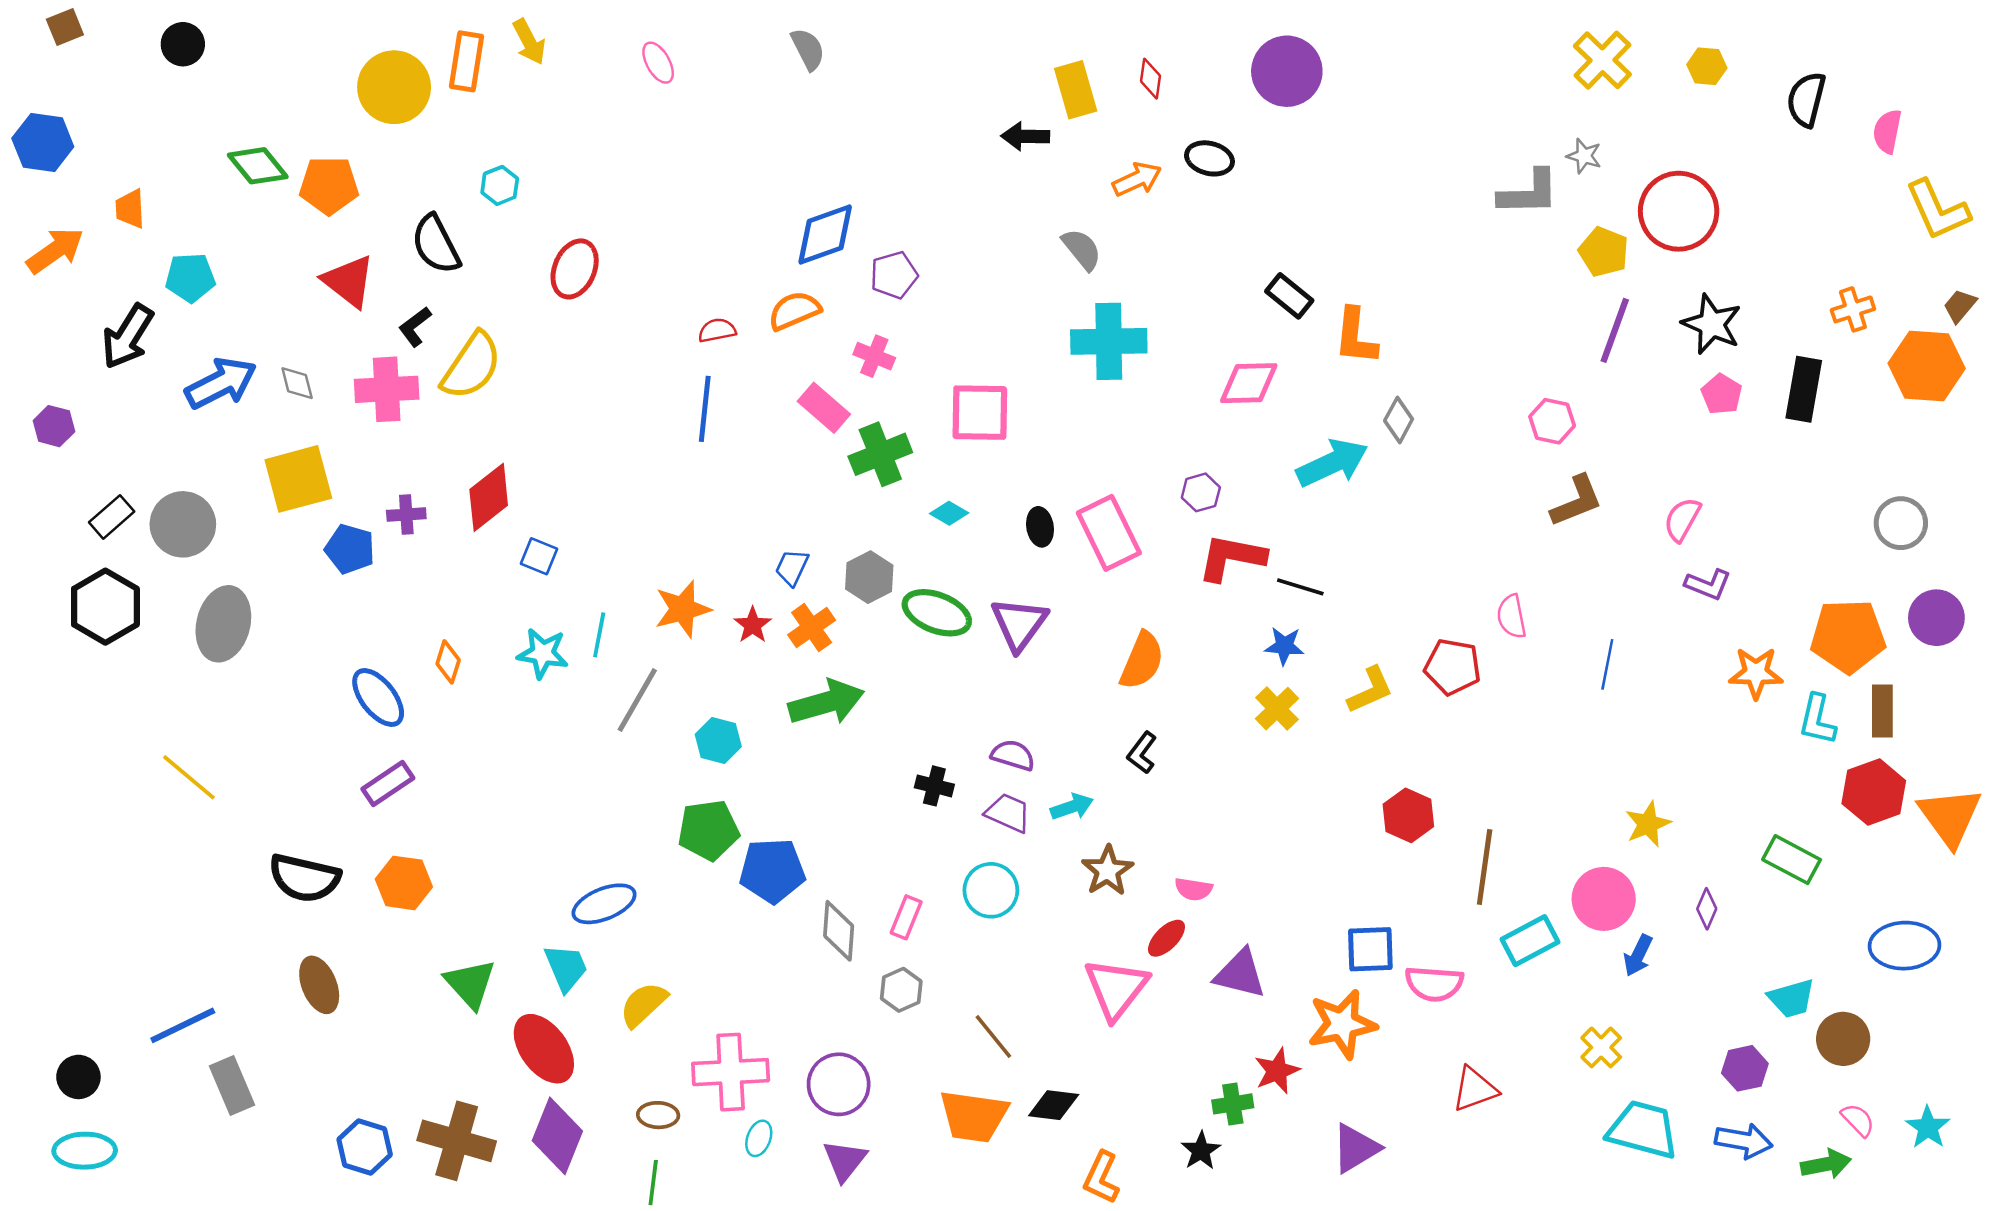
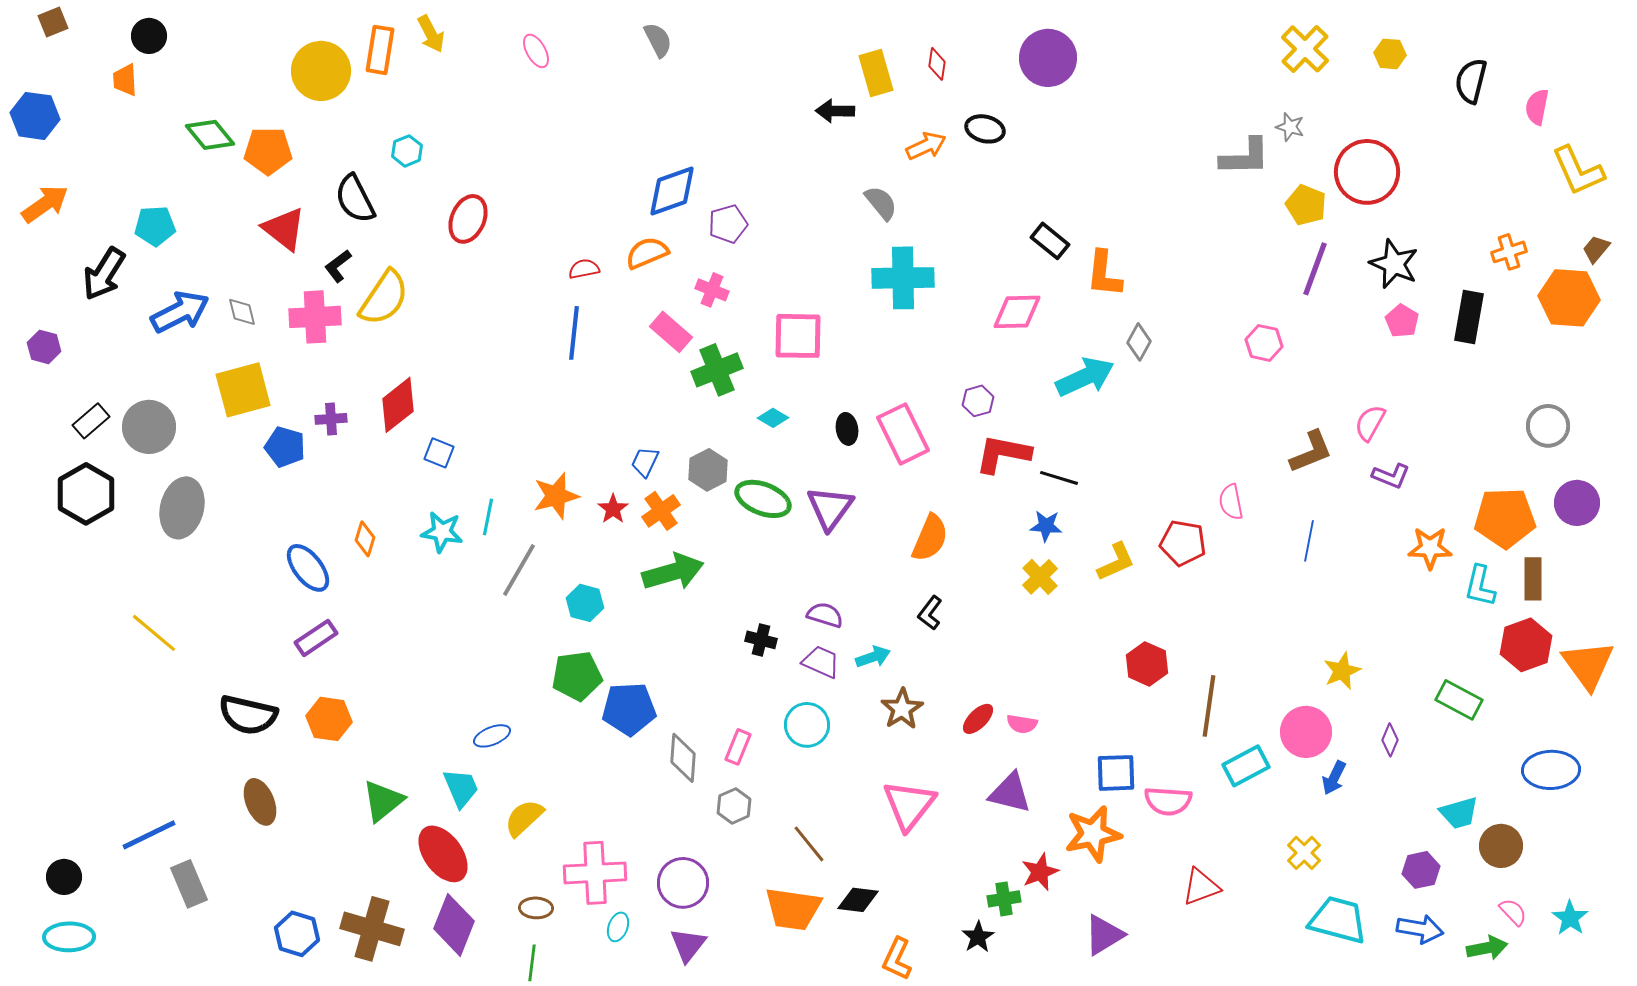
orange trapezoid: (130, 209) -> (125, 80), moved
brown L-shape: (1577, 501) -> (1311, 452), moved
pink semicircle: (1193, 889) -> (1022, 724), moved
blue ellipse: (604, 904) -> (492, 736), size x0.7
red ellipse: (1166, 938) -> (978, 719), moved
green triangle: (470, 984) -> (383, 801), turned 33

